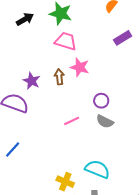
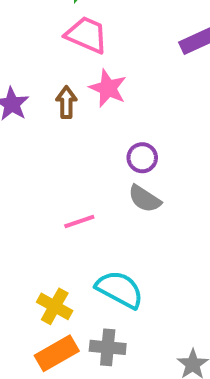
pink line: (72, 121) -> (79, 222), moved

